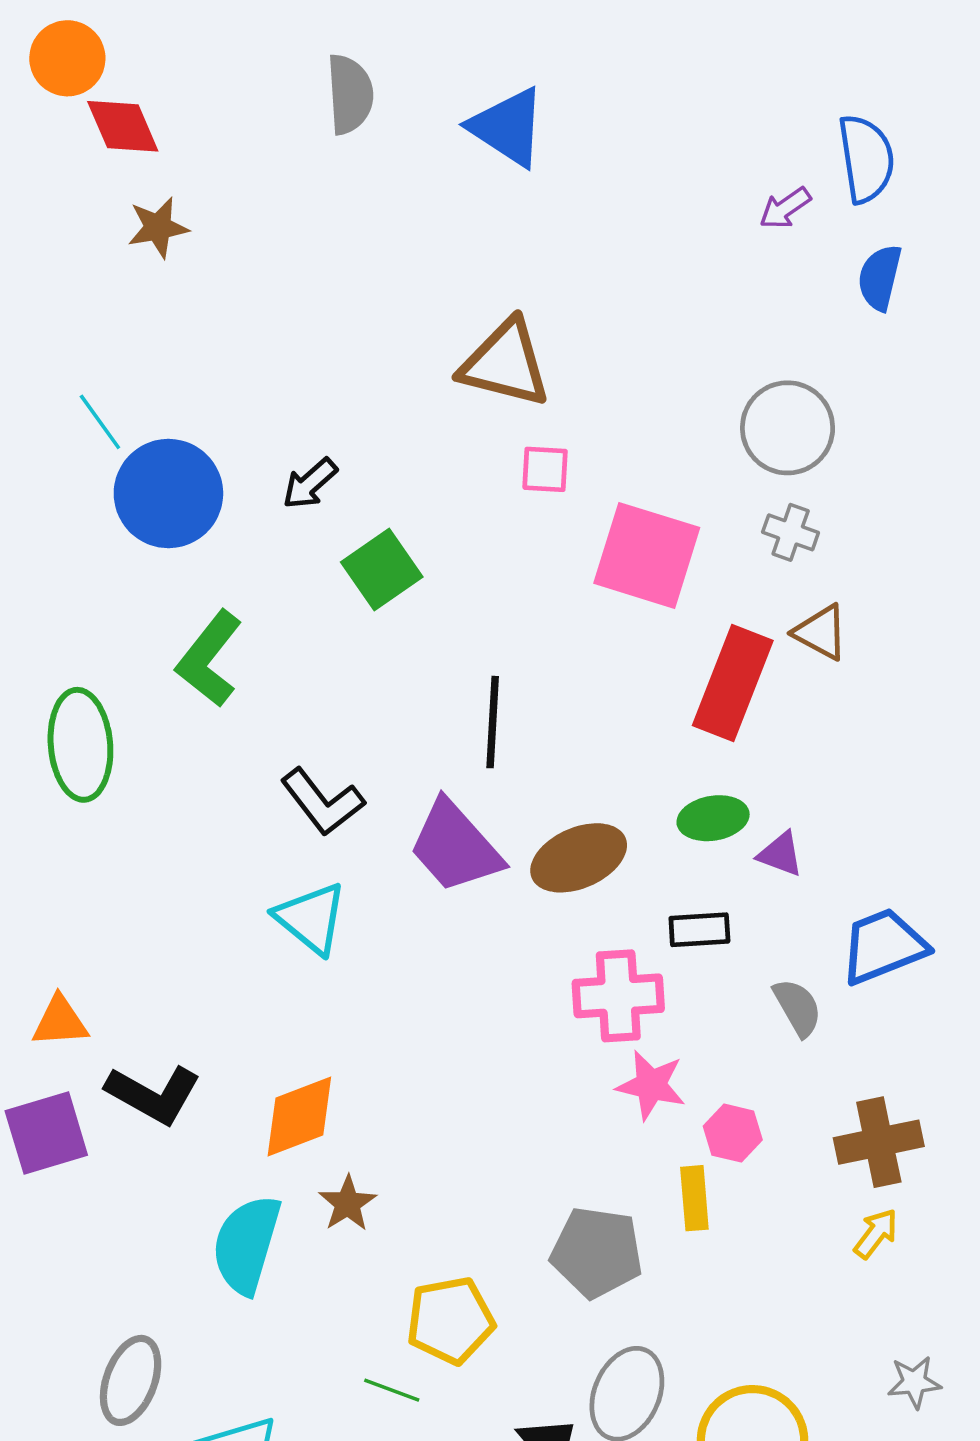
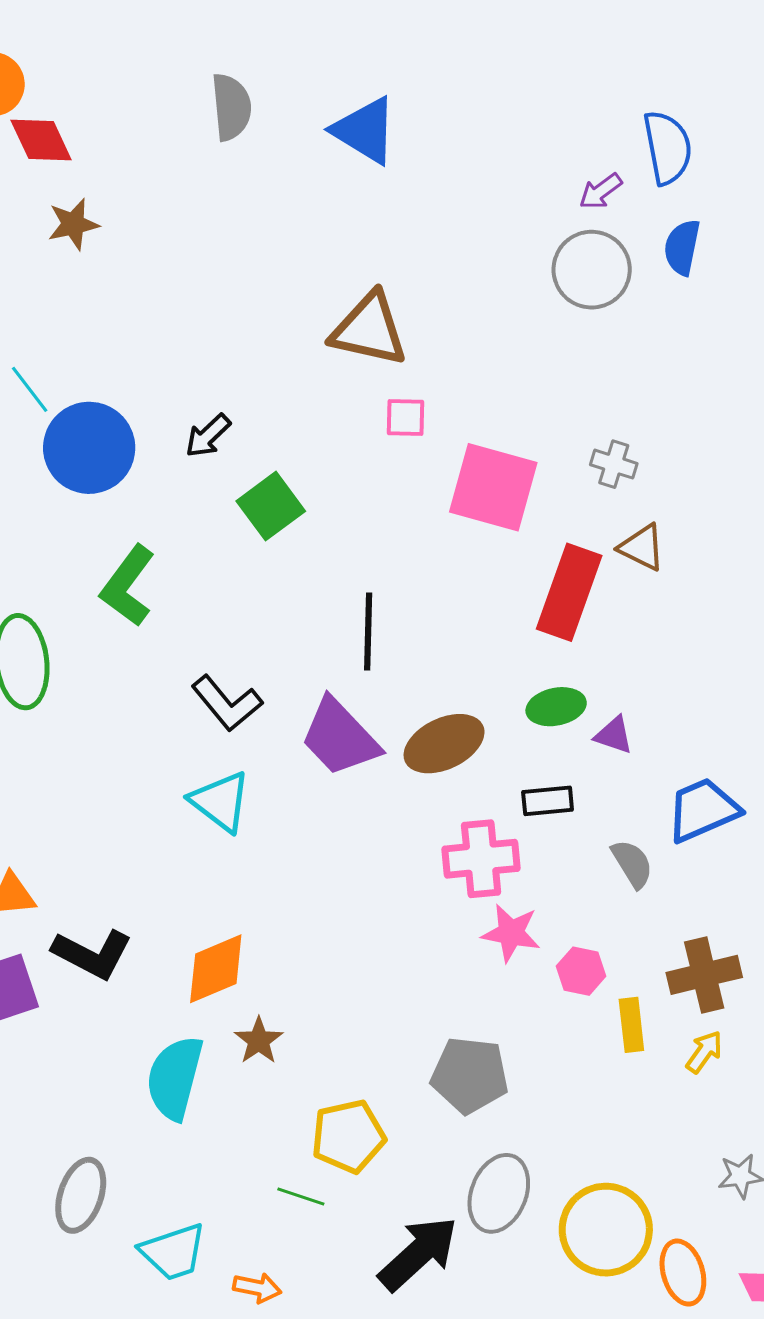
gray circle: (788, 428) -> (592, 270), moved
yellow rectangle: (694, 1198) -> (631, 1025), moved

